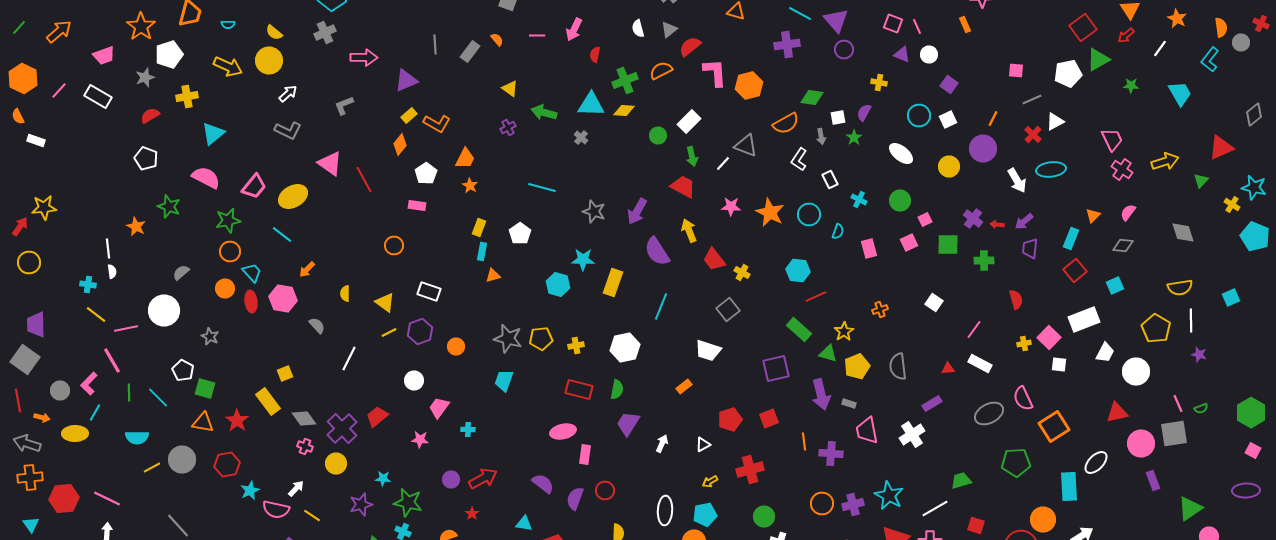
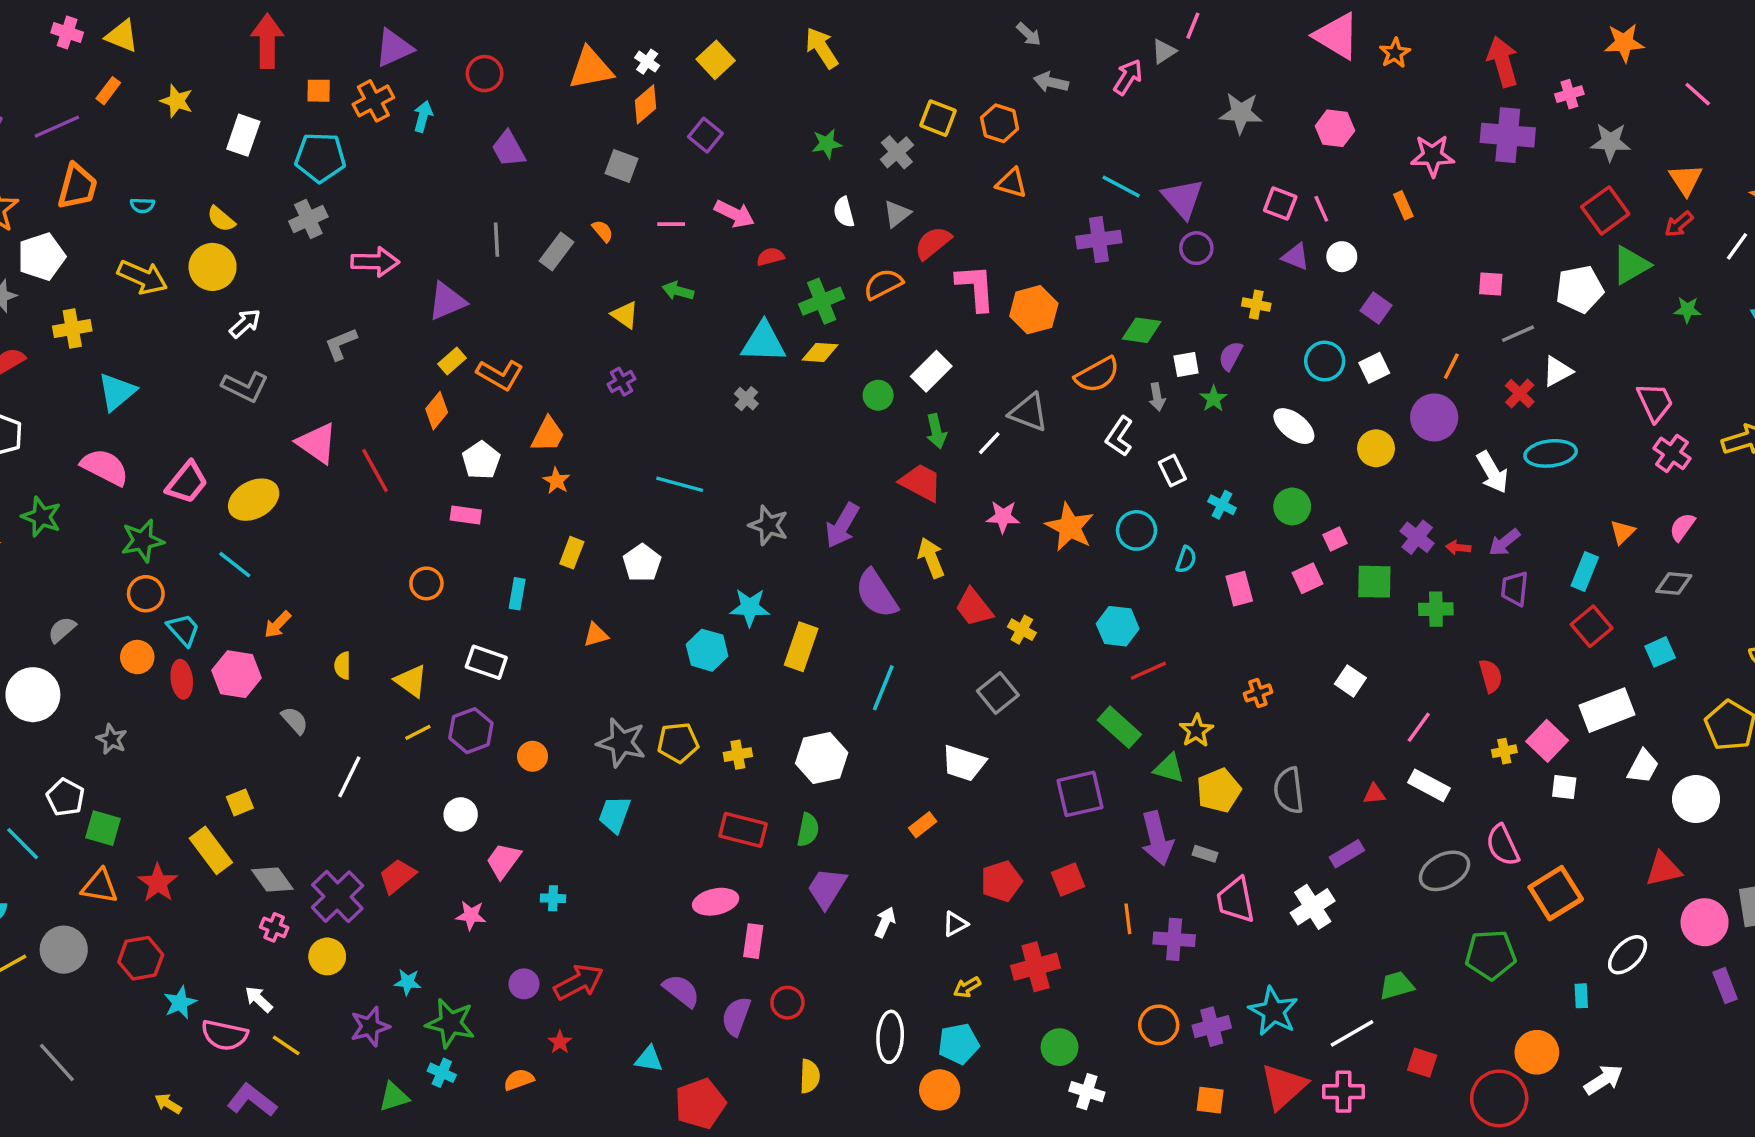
pink arrow: (574, 30) -> (734, 214), turned -90
red semicircle: (595, 54) -> (770, 257), turned 63
green arrow: (544, 112) -> (678, 291), moved, size x0.7
cyan rectangle: (482, 252) -> (517, 594), moved
cyan rectangle: (1069, 486) -> (1581, 996), size x0.5
white arrow: (296, 488) -> (259, 999), turned -90

